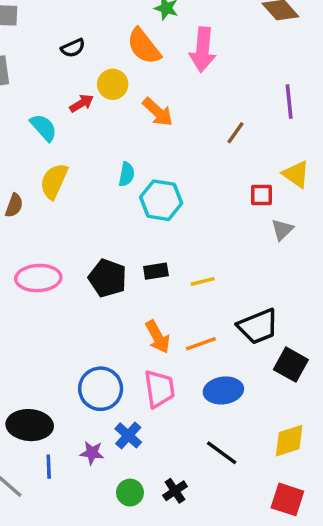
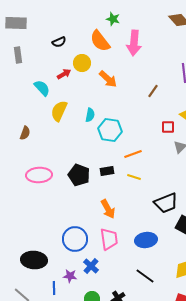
yellow semicircle: (54, 181) -> (59, 111), moved
yellow line: (203, 281) -> (134, 177), turned 32
orange line: (201, 344) -> (133, 154), moved
blue line: (49, 467) -> (54, 288), moved

